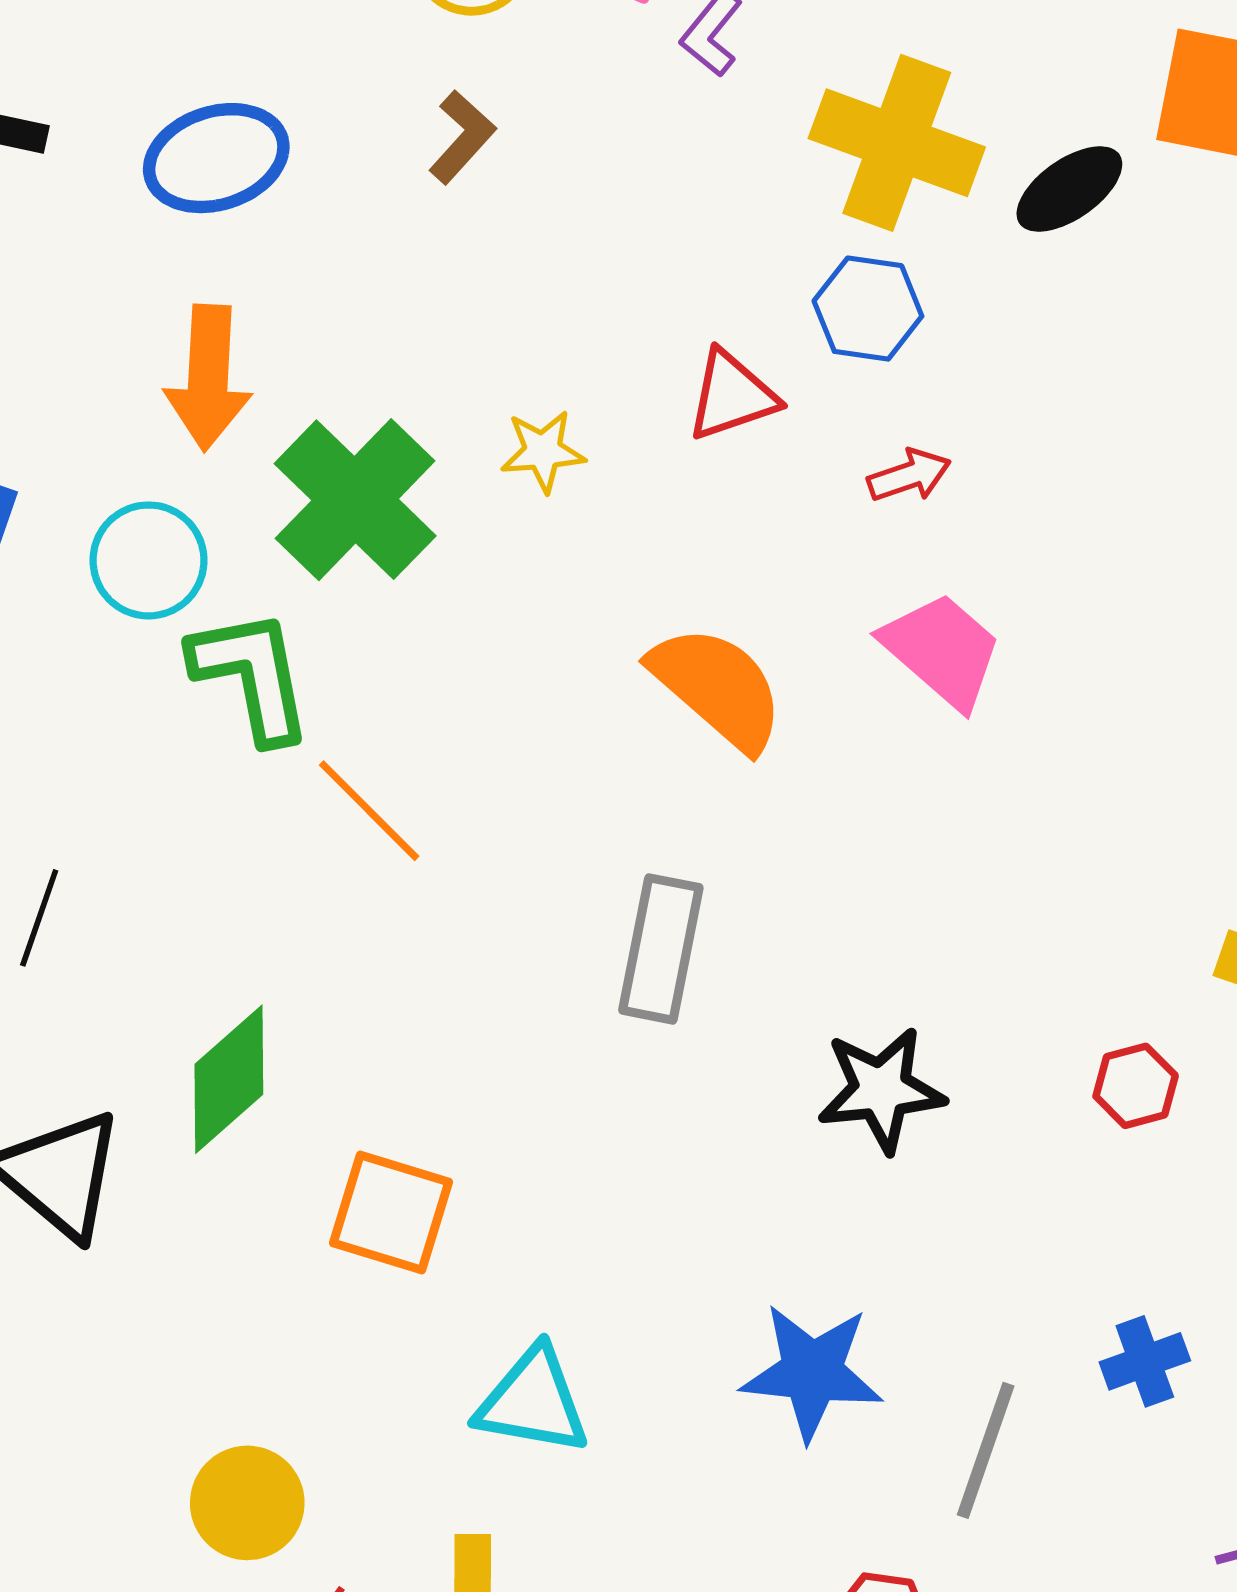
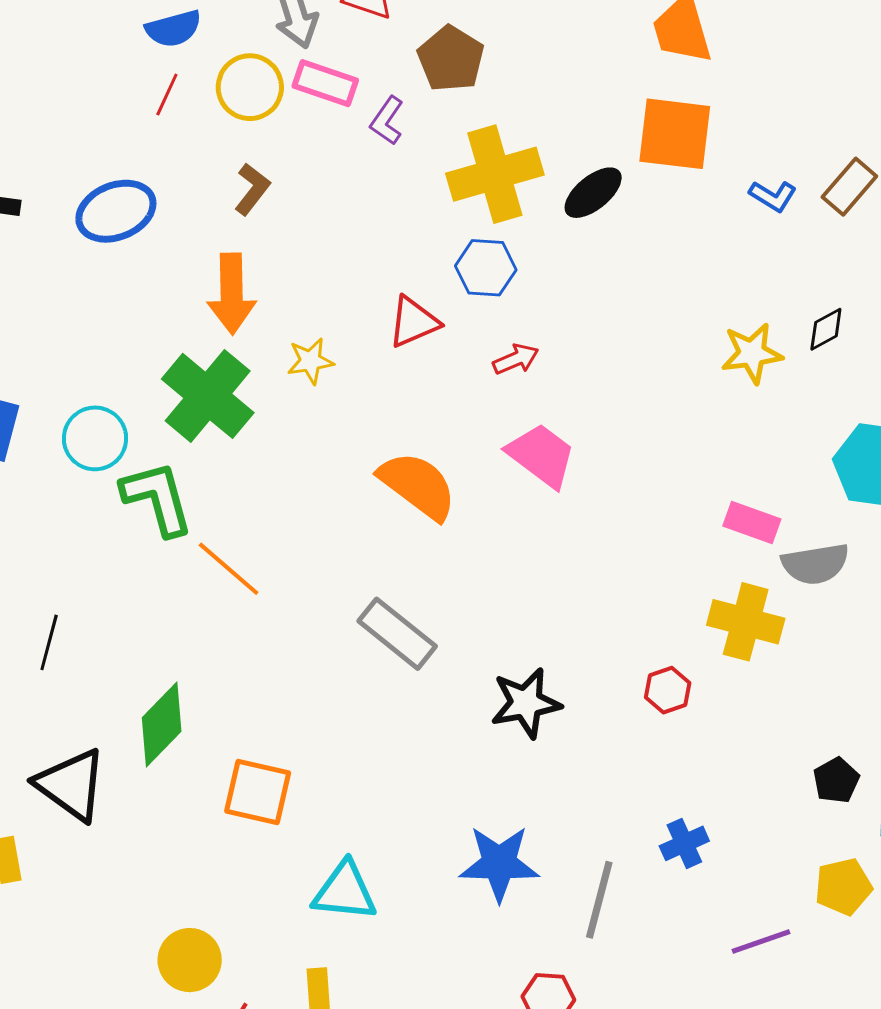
yellow cross: (897, 143) -> (495, 174), turned -32
orange arrow: (208, 378) -> (232, 294), moved
gray rectangle: (661, 949) -> (397, 634), turned -58

